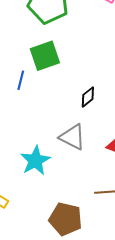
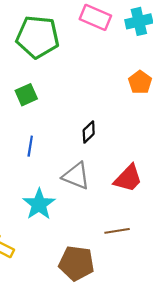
green square: (45, 56) -> (26, 95), moved, size x0.7
blue line: (21, 80) -> (30, 146), moved

